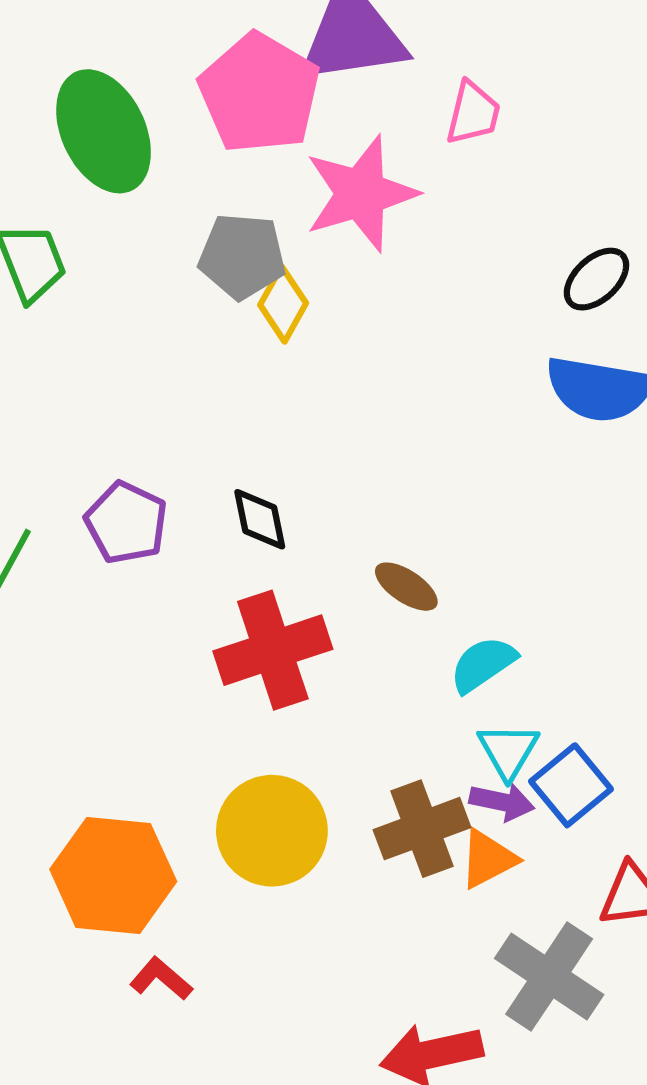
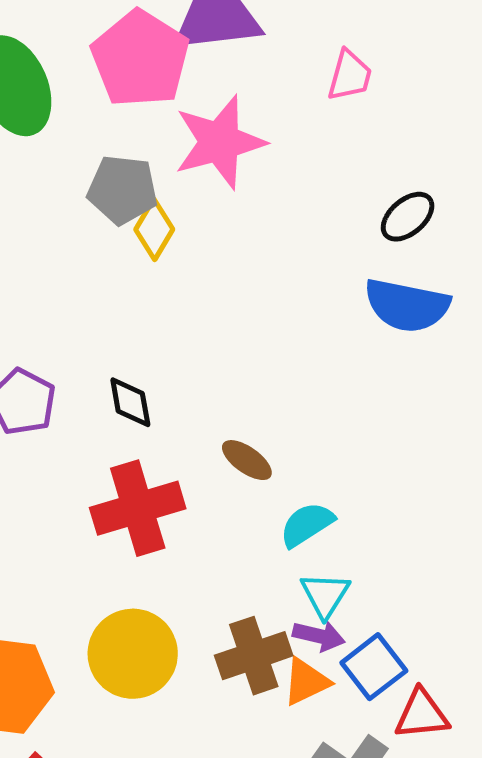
pink trapezoid: (473, 113) -> (350, 75), moved
blue square: (571, 785) -> (374, 667), moved

